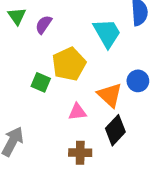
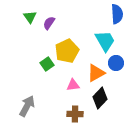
cyan trapezoid: (107, 33) -> (105, 41), moved
green square: (41, 82) -> (47, 64), turned 32
orange triangle: (110, 95) -> (96, 73), turned 48

